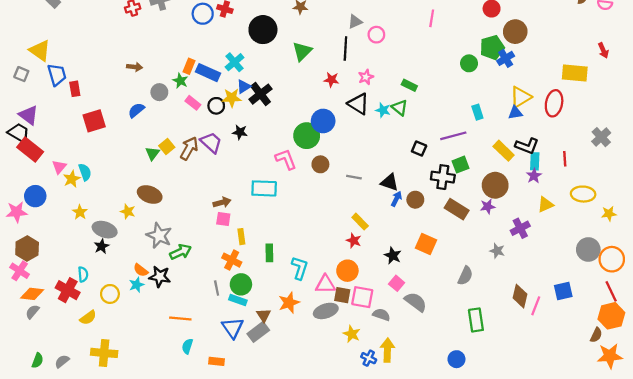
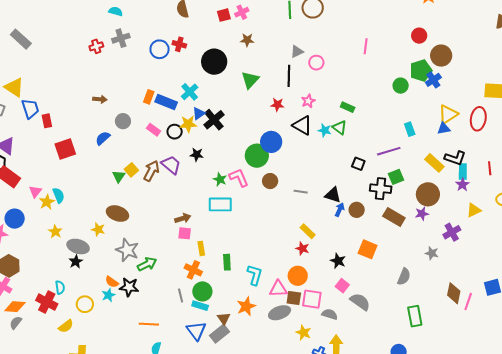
green star: (180, 81) -> (220, 179), moved

